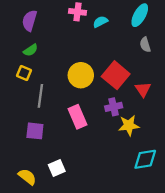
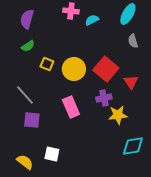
yellow square: (24, 73) -> (47, 64), moved
gray line: (40, 96) -> (25, 95), moved, turned -50
white square: (57, 168) -> (52, 154), turned 35

